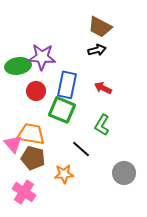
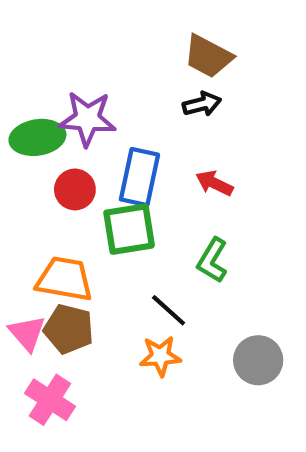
green square: (62, 110) -> (129, 229), turned -32
pink triangle: (13, 144) -> (27, 333), moved
orange star: (64, 174) -> (160, 356), moved

